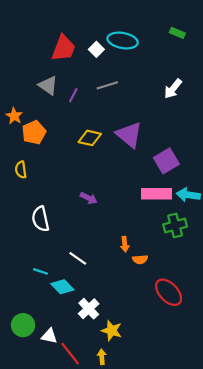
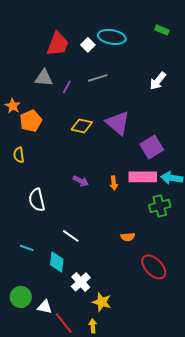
gray triangle: (48, 85) -> (44, 78), turned -30
orange arrow: (125, 244) -> (114, 183), moved
cyan line: (40, 271) -> (27, 248), moved
cyan diamond: (62, 287) -> (57, 262), turned 50

